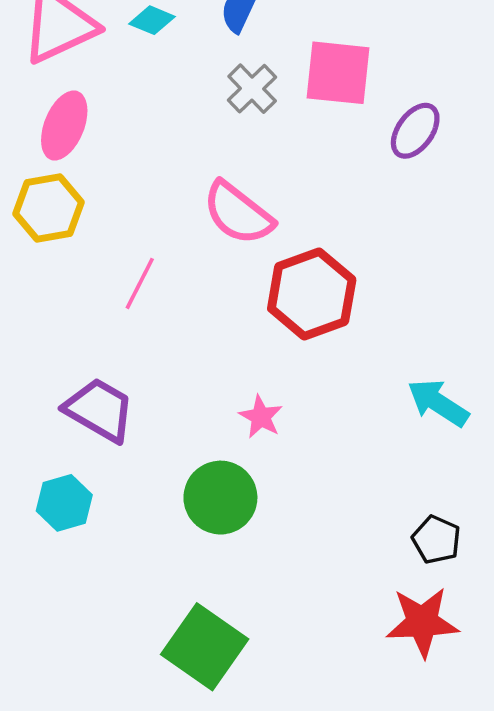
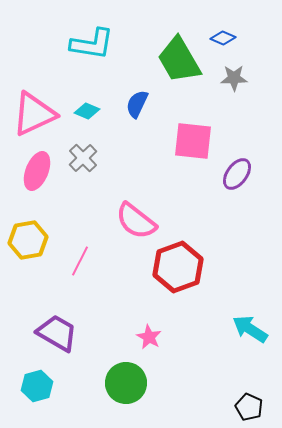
gray cross: (252, 89) -> (83, 158), moved
yellow hexagon: (48, 208) -> (28, 240), moved

